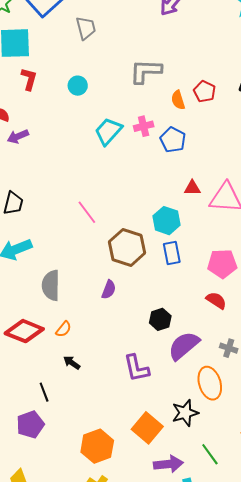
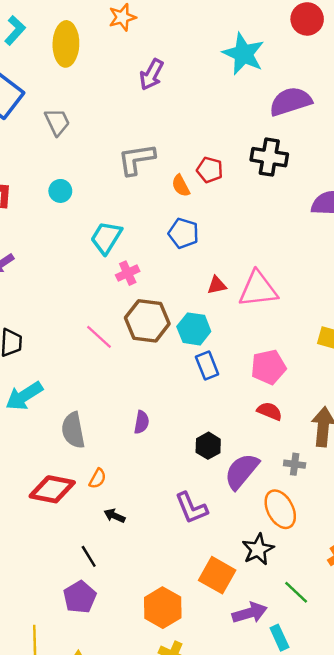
pink cross: (144, 126) -> (128, 273), moved
brown hexagon: (127, 247) -> (147, 321), moved

